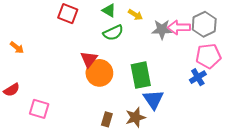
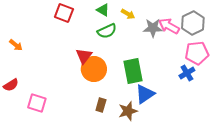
pink arrow: (179, 27) -> (169, 26), turned 30
blue triangle: (153, 99) -> (145, 94), turned 30
brown rectangle: (107, 119) -> (101, 105), moved

